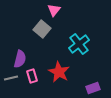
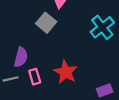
cyan cross: (79, 44) -> (102, 27), moved

